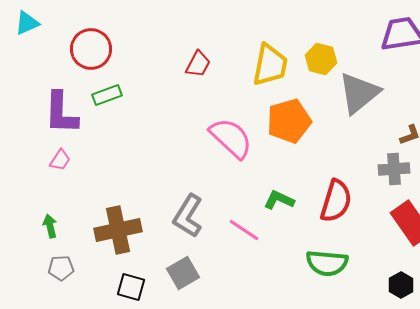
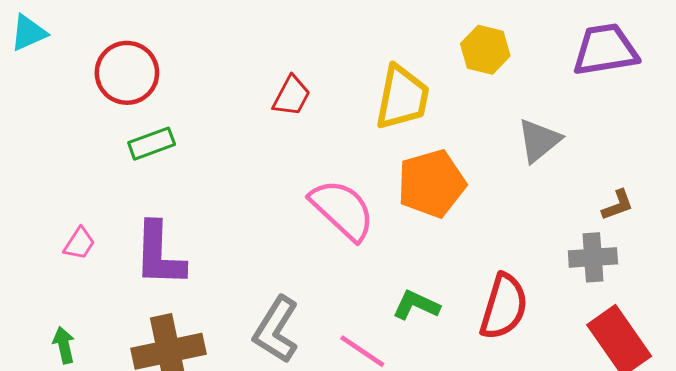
yellow hexagon: (321, 59) -> (485, 50), moved
gray triangle: (359, 93) -> (539, 140), size x0.7
purple L-shape: (61, 113) -> (159, 254), moved

